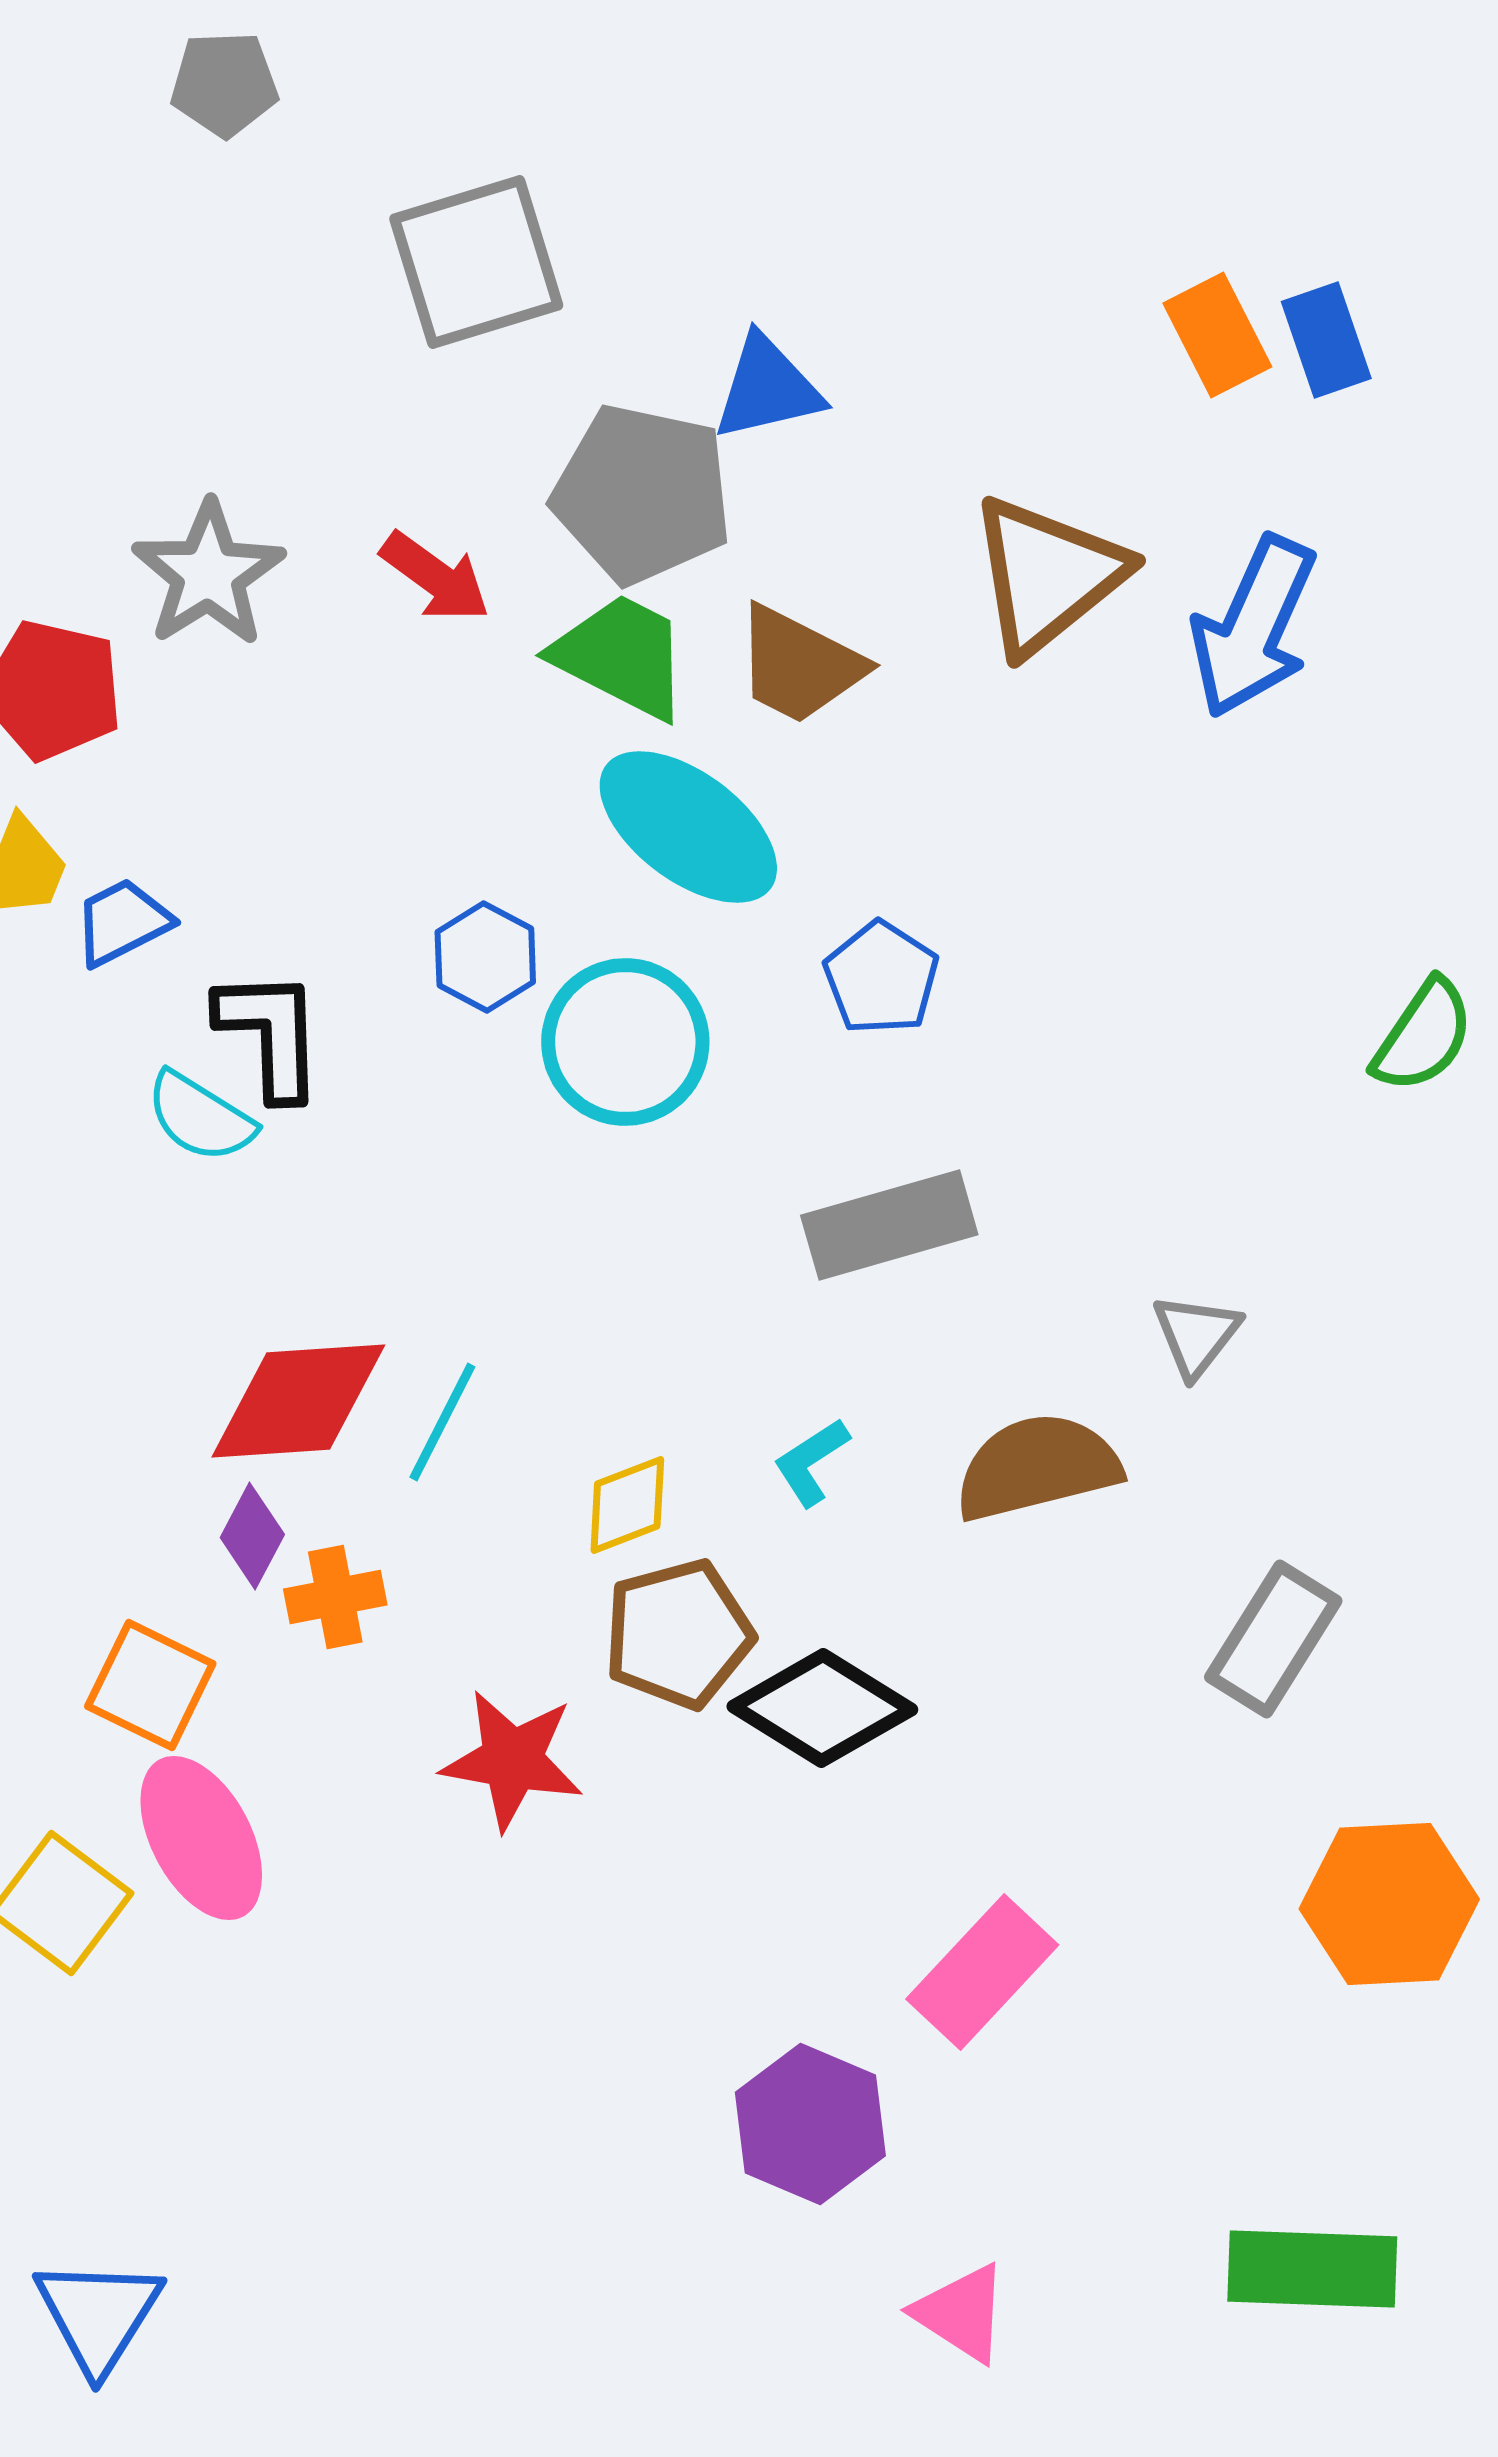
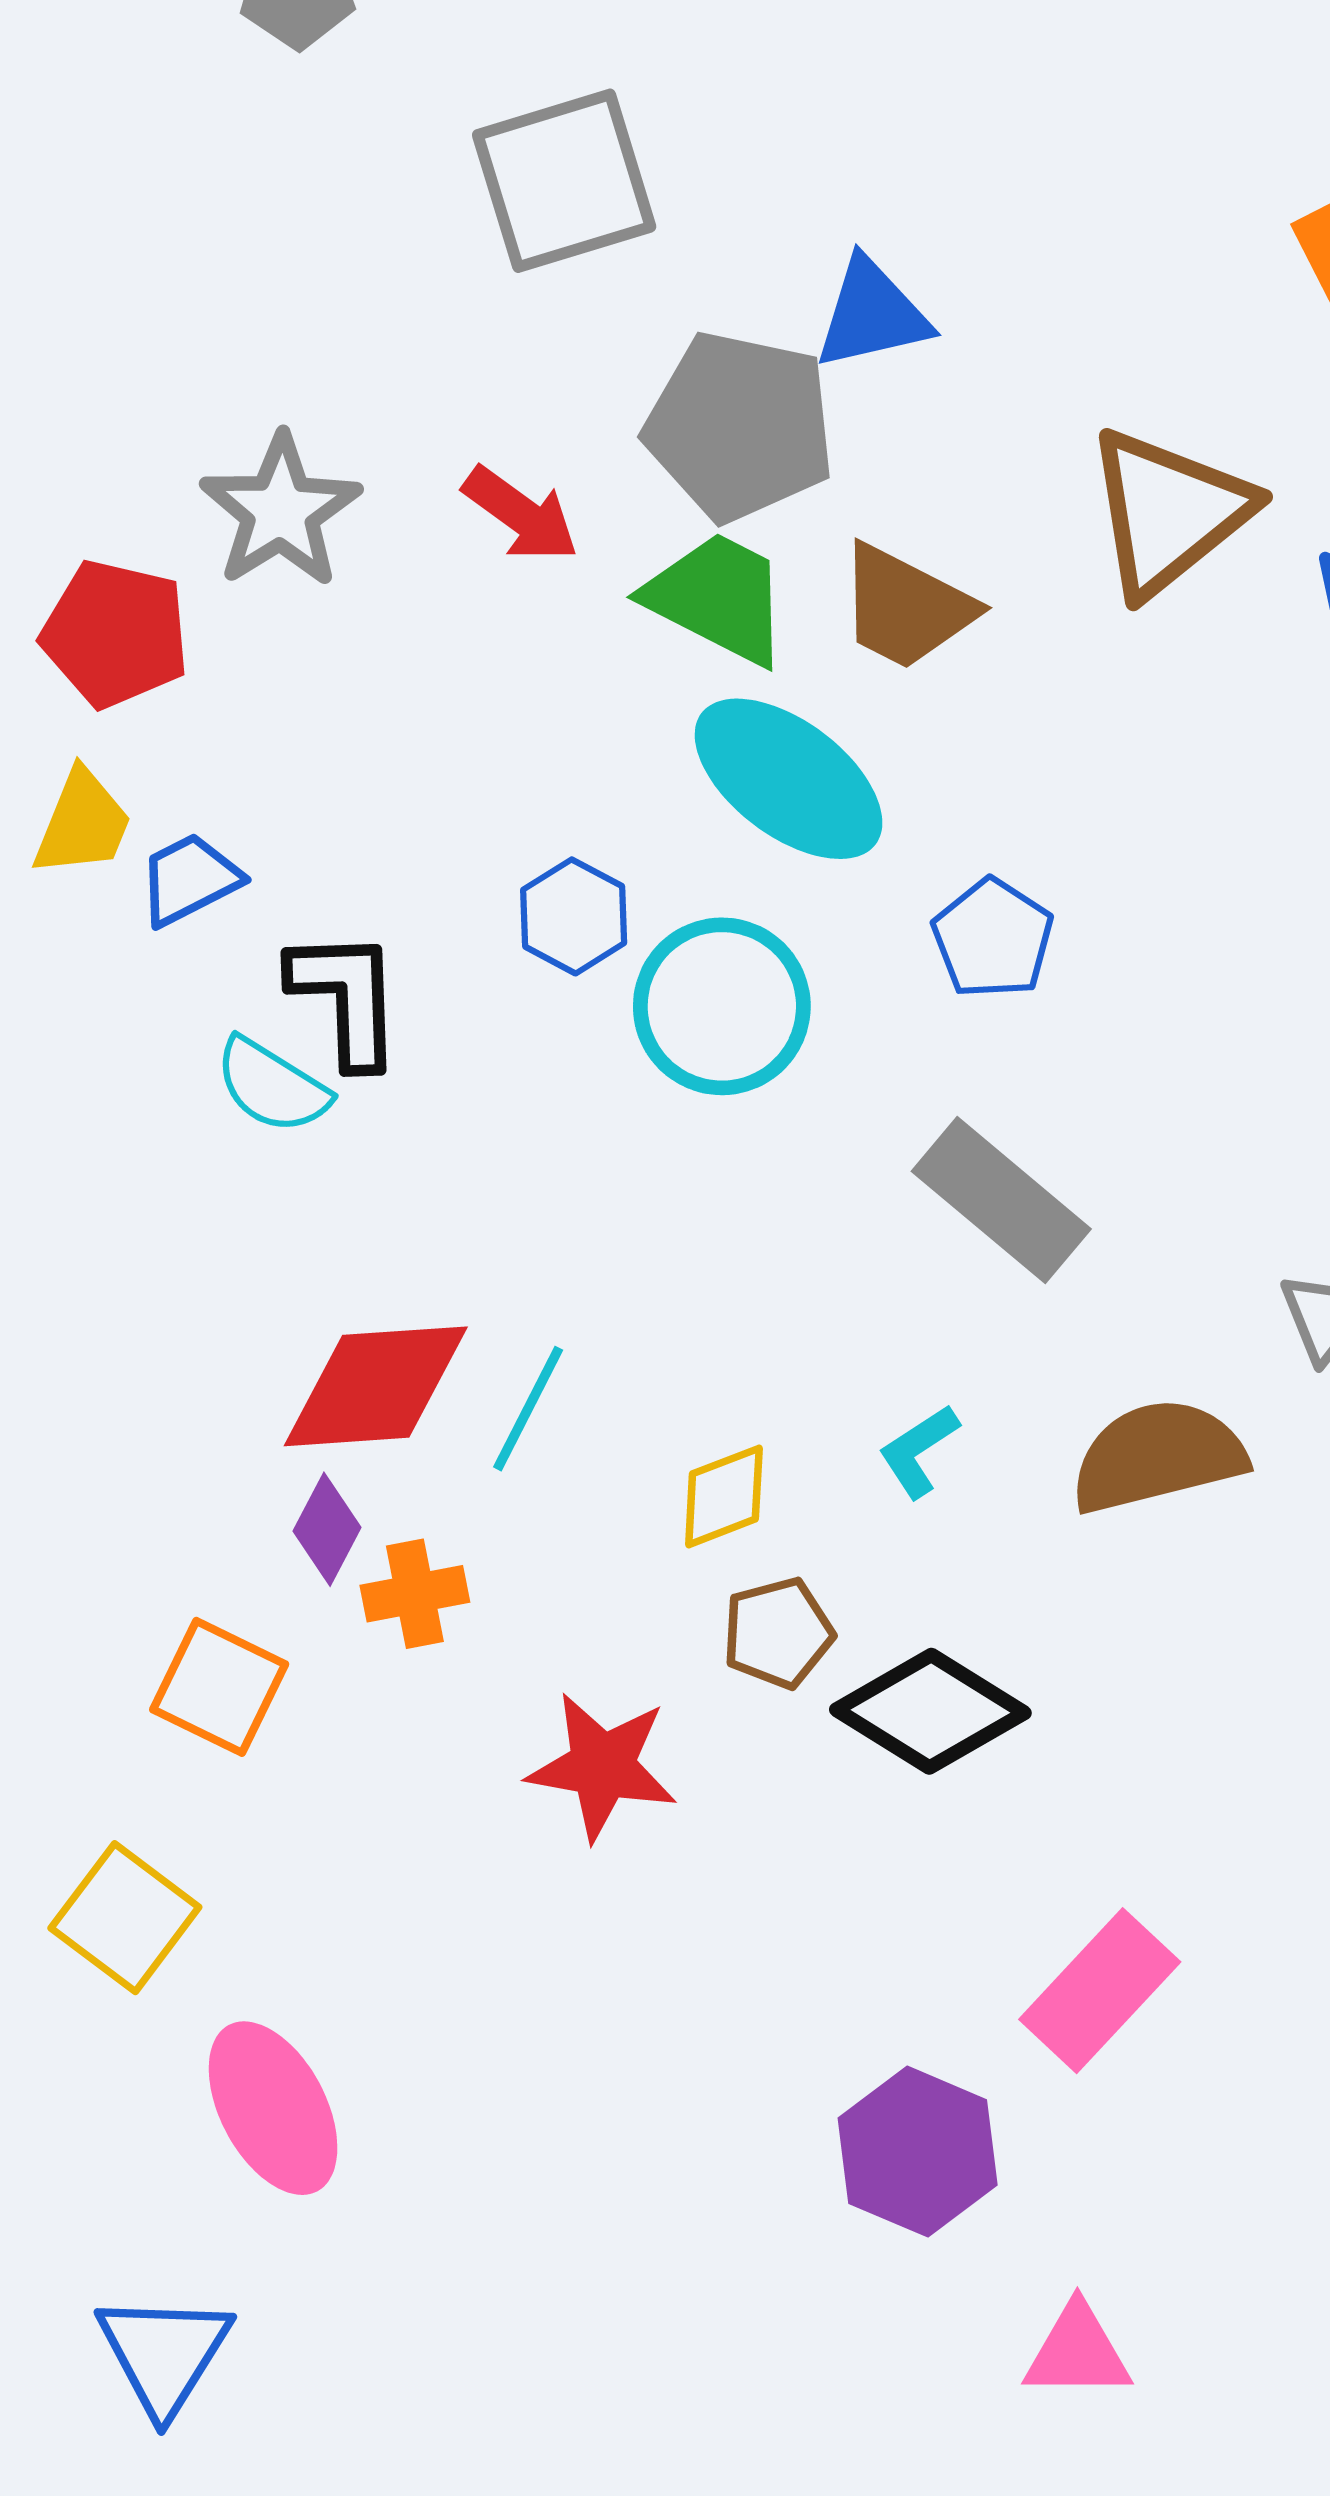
gray rectangle: (889, 1225) -> (1001, 1200), turned 56
brown pentagon: (678, 1634) -> (778, 1633), size x0.7
pink ellipse: (201, 1838) -> (273, 2108), moved
pink triangle: (961, 2313) -> (1077, 2352), turned -33

